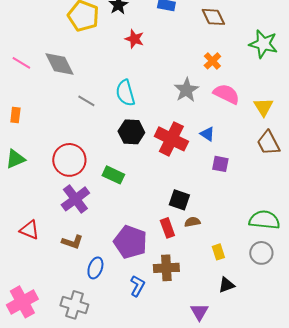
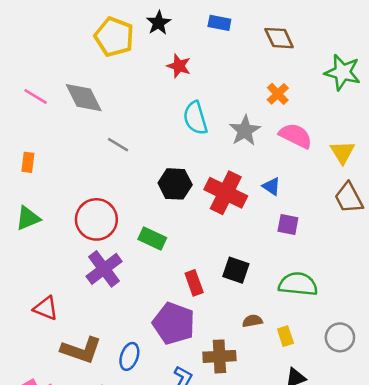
cyan semicircle: (125, 93) -> (195, 118), moved
green semicircle: (264, 220) -> (298, 284), moved
brown semicircle: (192, 222) -> (252, 321), moved
red rectangle: (167, 228) -> (194, 283), moved
brown L-shape: (72, 242) -> (81, 350), moved, size x1.5

